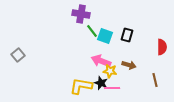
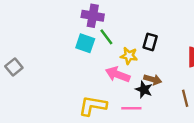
cyan square: (105, 36) -> (85, 43), moved
yellow star: (110, 71) -> (129, 56), moved
black star: (101, 83) -> (144, 89), moved

